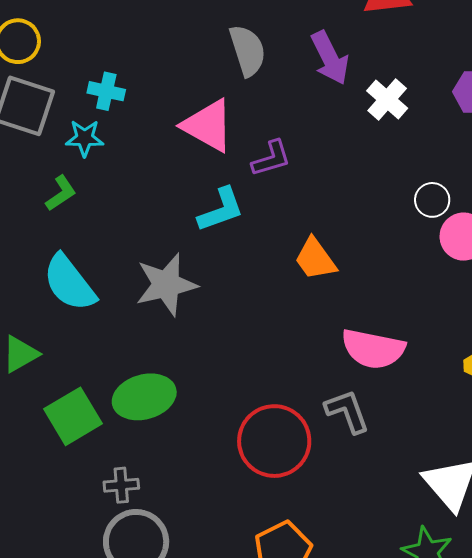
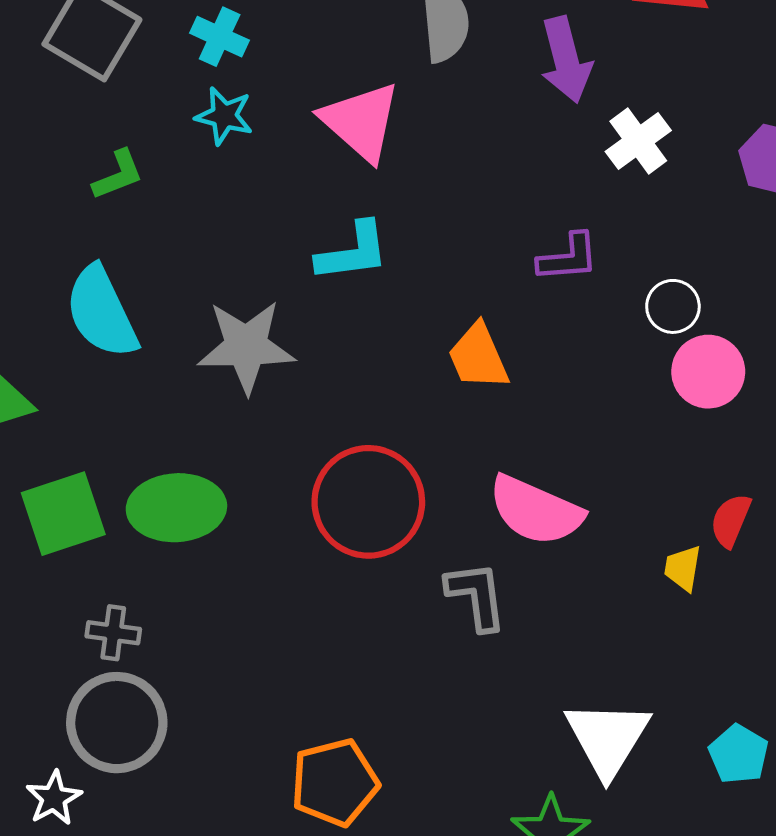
cyan star: (85, 138) -> (224, 116), moved
purple L-shape: (271, 158) -> (568, 258), moved
red circle: (274, 441) -> (368, 502), moved

